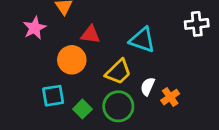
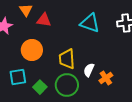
red triangle: (90, 35) -> (44, 20), moved
cyan triangle: (142, 40) -> (90, 23), moved
yellow trapezoid: (118, 72) -> (67, 59), turned 130

